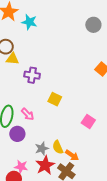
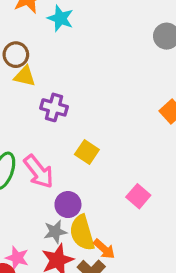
pink arrow: (28, 114) -> (39, 172), size x1.5
purple circle: (17, 134) -> (68, 205), moved
yellow semicircle: (58, 147) -> (82, 233), size x1.5

